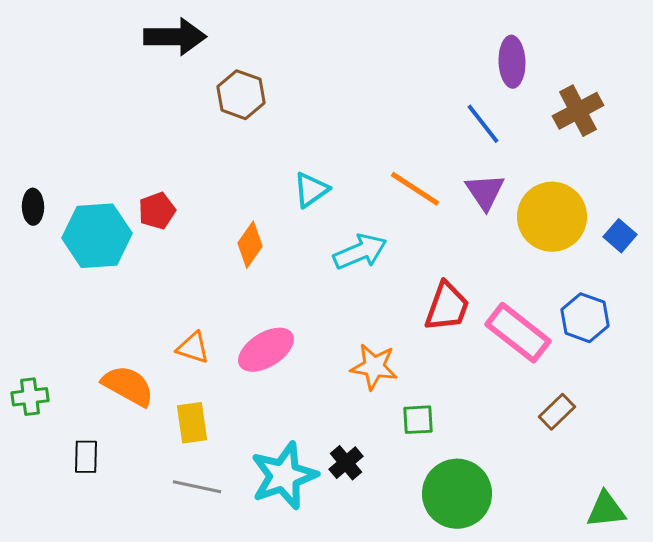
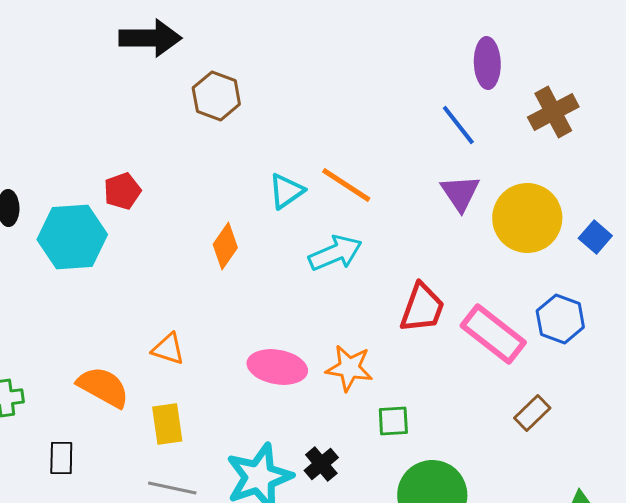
orange line: (415, 189) -> (346, 185), moved
red pentagon: (157, 211) -> (122, 191), moved
pink ellipse: (266, 350) -> (277, 367), moved, turned 42

